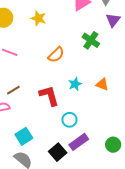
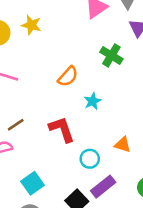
yellow star: (38, 18) -> (31, 25), moved
cyan star: (75, 84) -> (93, 101), moved
orange triangle: (102, 84) -> (123, 145), moved

